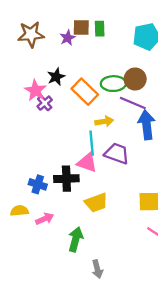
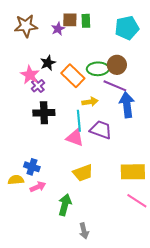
black cross: (66, 179) -> (44, 113), moved
blue cross: (38, 184) -> (32, 167), moved

